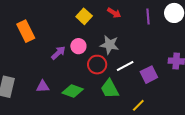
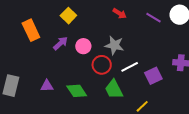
yellow square: (84, 16) -> (68, 16), moved
purple line: (148, 16) -> (153, 18), turned -56
purple arrow: (58, 53) -> (60, 43), moved
green diamond: (73, 91) -> (77, 91), turned 35

